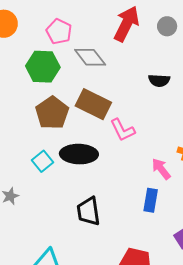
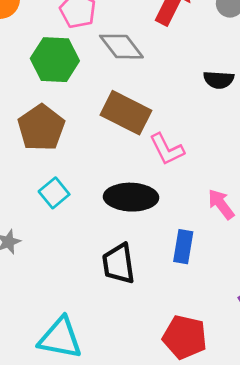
brown pentagon: (52, 113) -> (41, 128), moved
black ellipse: (79, 154) -> (131, 197), moved
blue rectangle: (151, 200) -> (183, 247), moved

